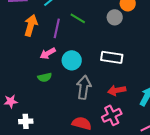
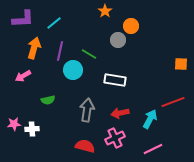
green line: (78, 18) -> (89, 54), moved
pink arrow: (48, 53) -> (23, 76), moved
cyan circle: (72, 60) -> (73, 70), moved
white cross: (26, 121) -> (32, 129), moved

